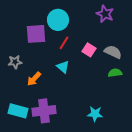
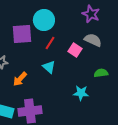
gray semicircle: (113, 52) -> (93, 40), moved
cyan star: (95, 114) -> (81, 93), moved

